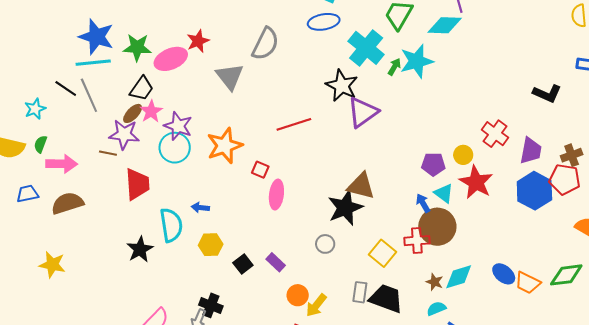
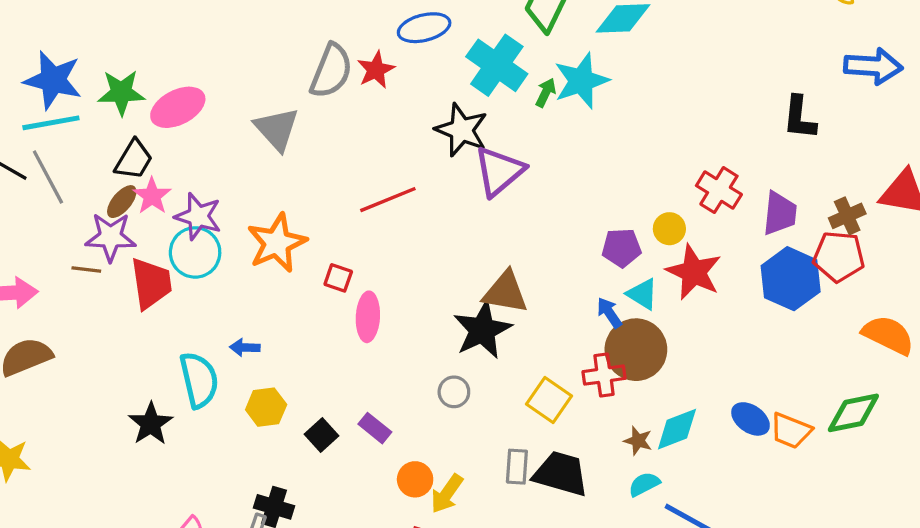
red star: (198, 41) -> (376, 70), moved
black L-shape: (547, 94) -> (799, 118), turned 76
red trapezoid: (137, 184) -> (151, 283), moved

